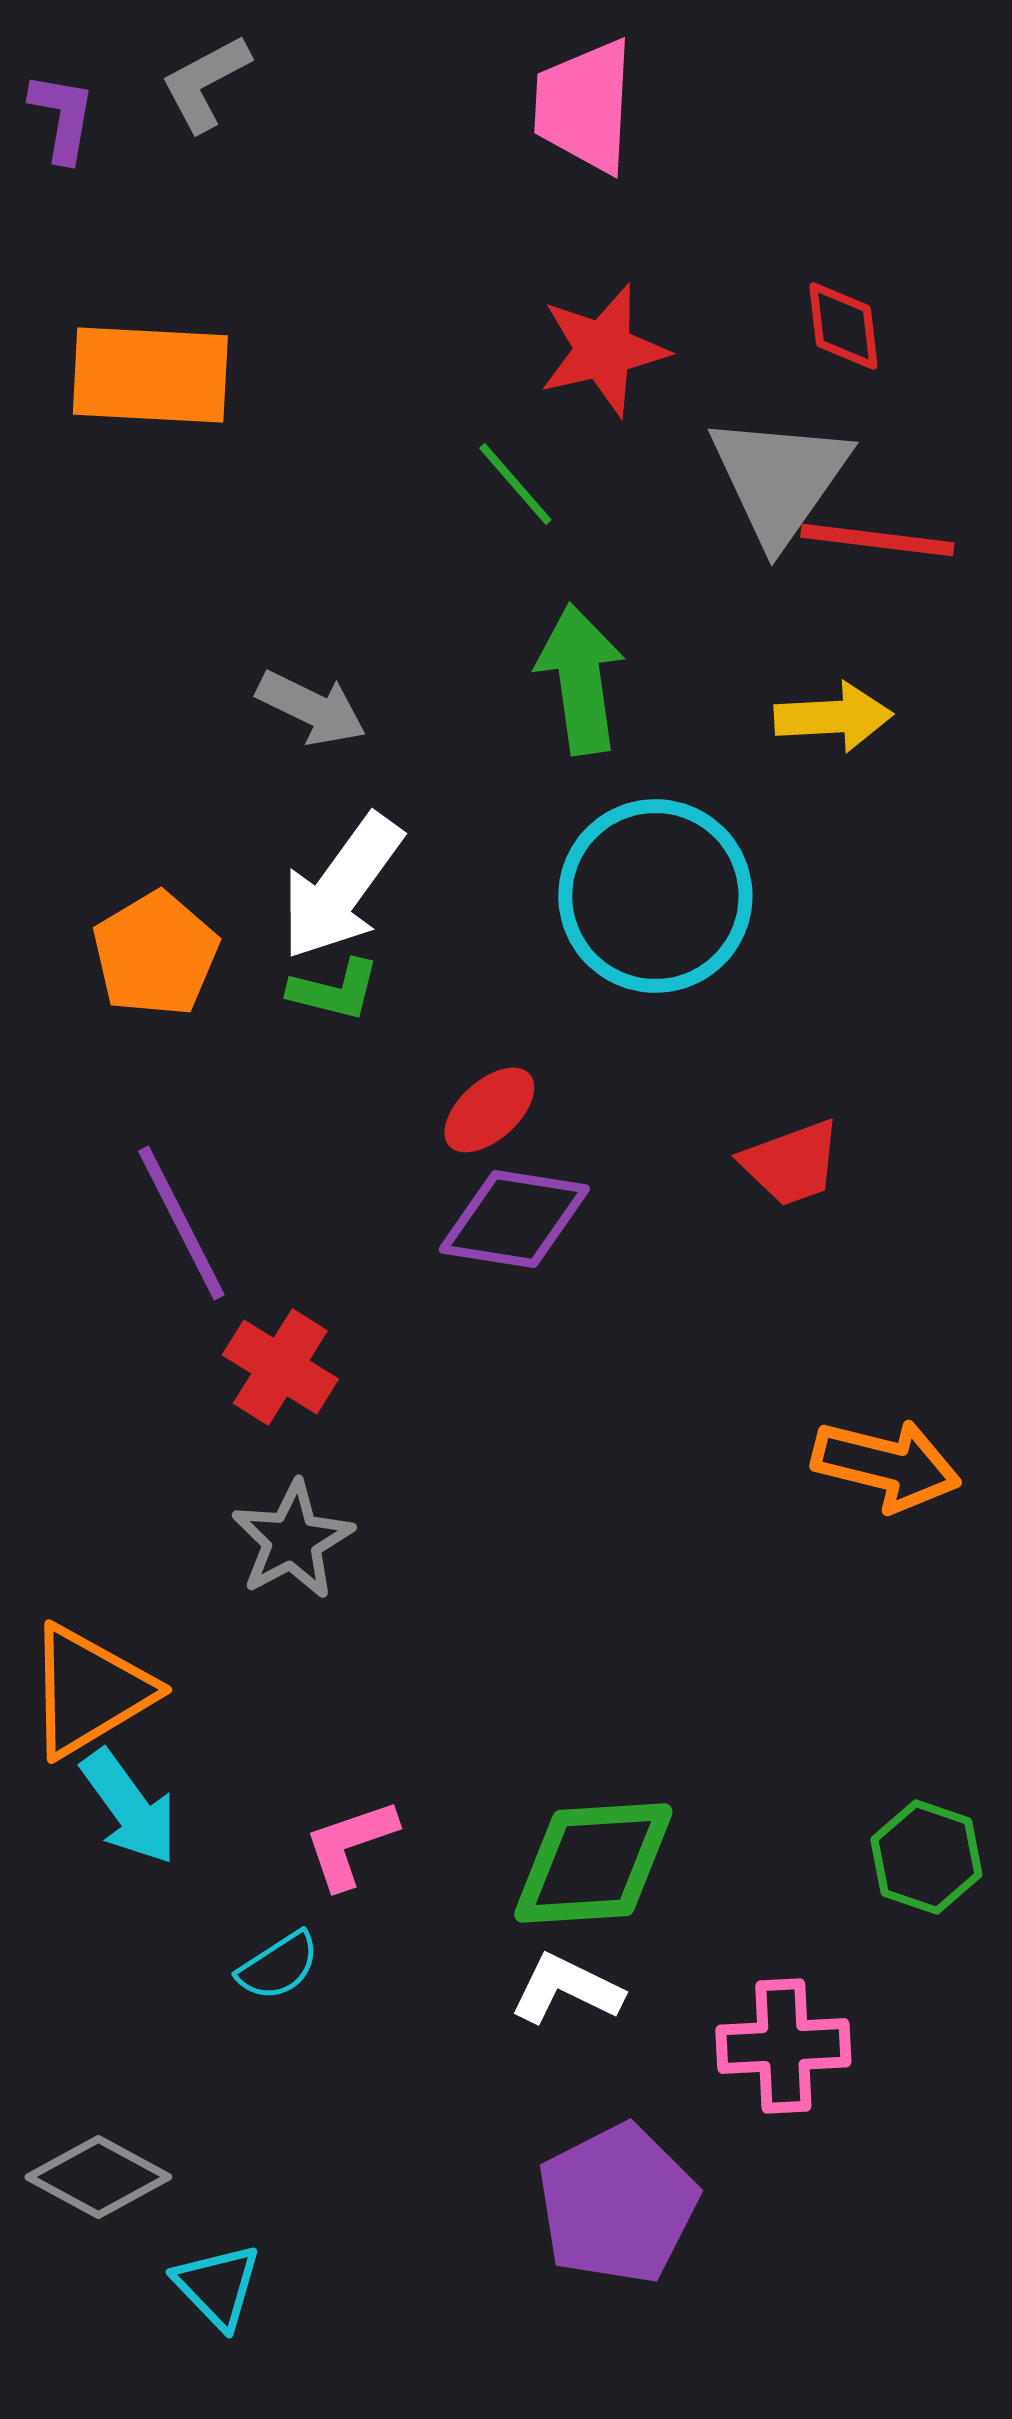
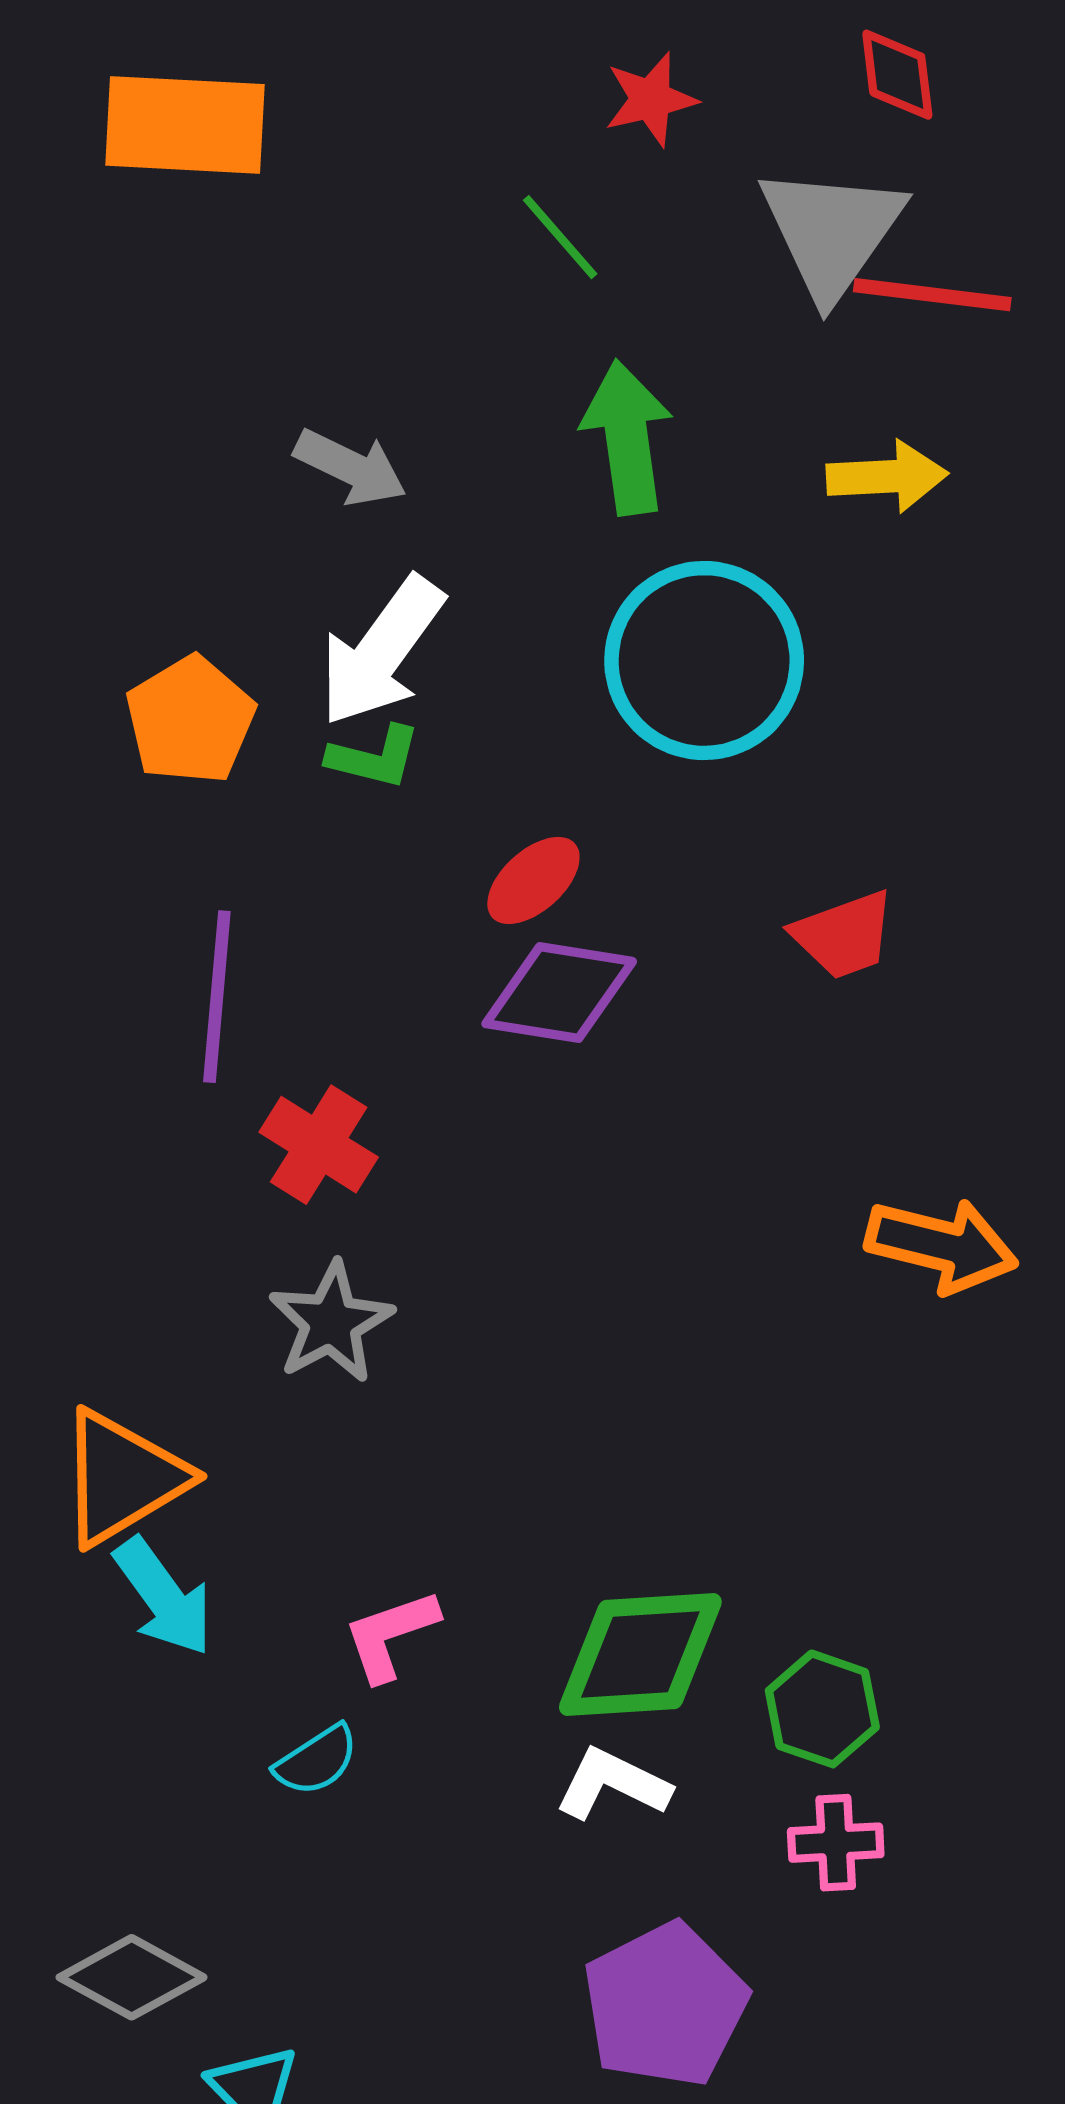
red star: (603, 350) -> (651, 99), size x0.7
purple line: (181, 1223) -> (217, 997), turned 32
green hexagon: (926, 1857) -> (822, 1709), moved
pink cross: (783, 2046) -> (836, 1843), size x0.7

